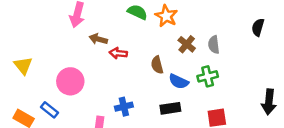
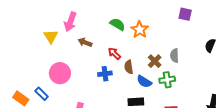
brown cross: (187, 44) -> (155, 61), moved
red arrow: (118, 53) -> (114, 53), moved, turned 32
yellow triangle: (23, 66) -> (51, 36), moved
blue cross: (124, 107) -> (105, 74), moved

